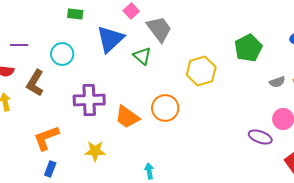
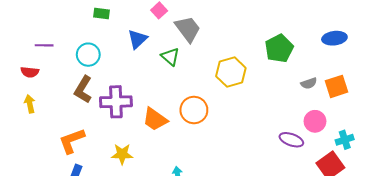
blue triangle: (110, 39) -> (137, 39), size x0.7
brown L-shape: (35, 83) -> (83, 89), moved

